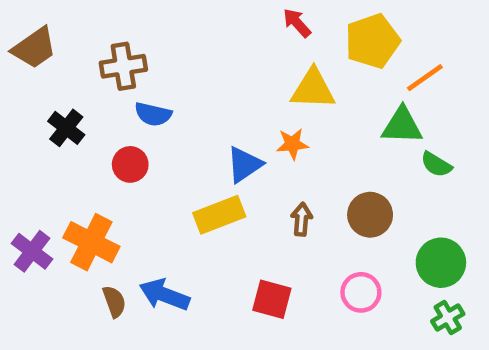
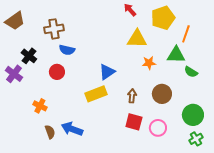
orange line: (425, 78) -> (186, 34), turned -36
orange star: (292, 144) -> (149, 63), moved
orange cross: (91, 242) -> (40, 106), size x0.6
purple cross: (32, 251) -> (14, 74), moved
red square: (272, 299) -> (134, 122), moved

